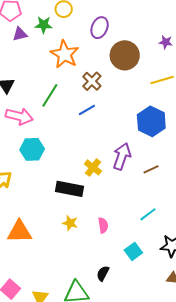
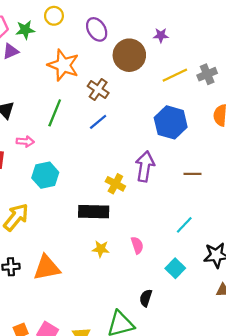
green star: (44, 25) -> (25, 30), moved
purple ellipse: (100, 28) -> (97, 29), turned -45
purple star: (166, 42) -> (161, 35), moved
pink arrow: (19, 116) -> (25, 141), size x0.6
brown line: (151, 169) -> (193, 174), moved, turned 35

